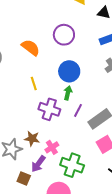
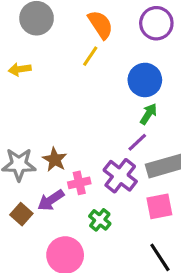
yellow line: (34, 84) -> (90, 56), moved, turned 32
green arrow: (68, 93) -> (148, 114), moved
purple cross: (49, 109) -> (120, 176), moved
green cross: (72, 165) -> (100, 220), size x0.6

